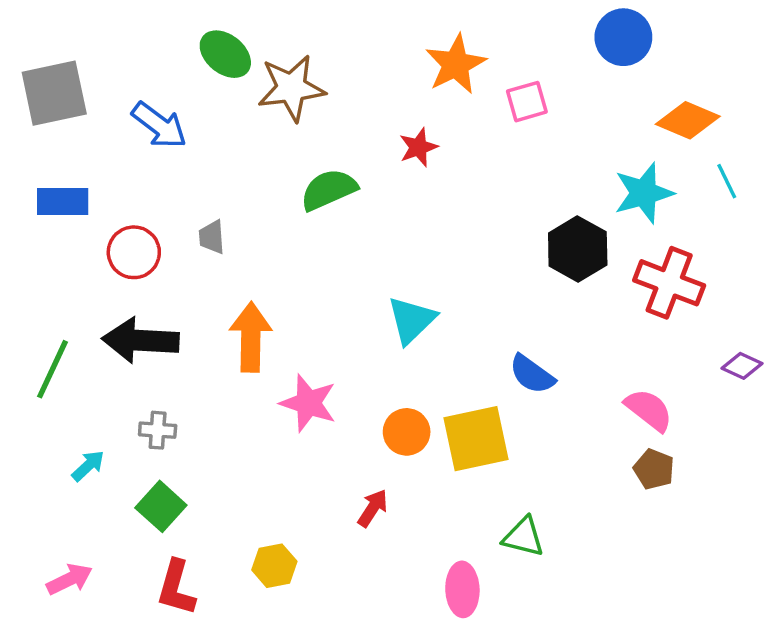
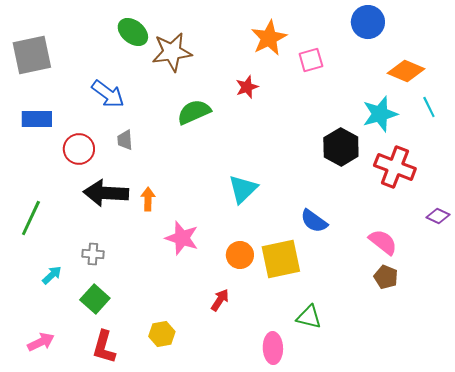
blue arrow: (159, 125) -> (108, 94), moved
orange arrow: (251, 337) -> (148, 199), size x0.6
black arrow: (141, 340) -> (106, 193), moved

